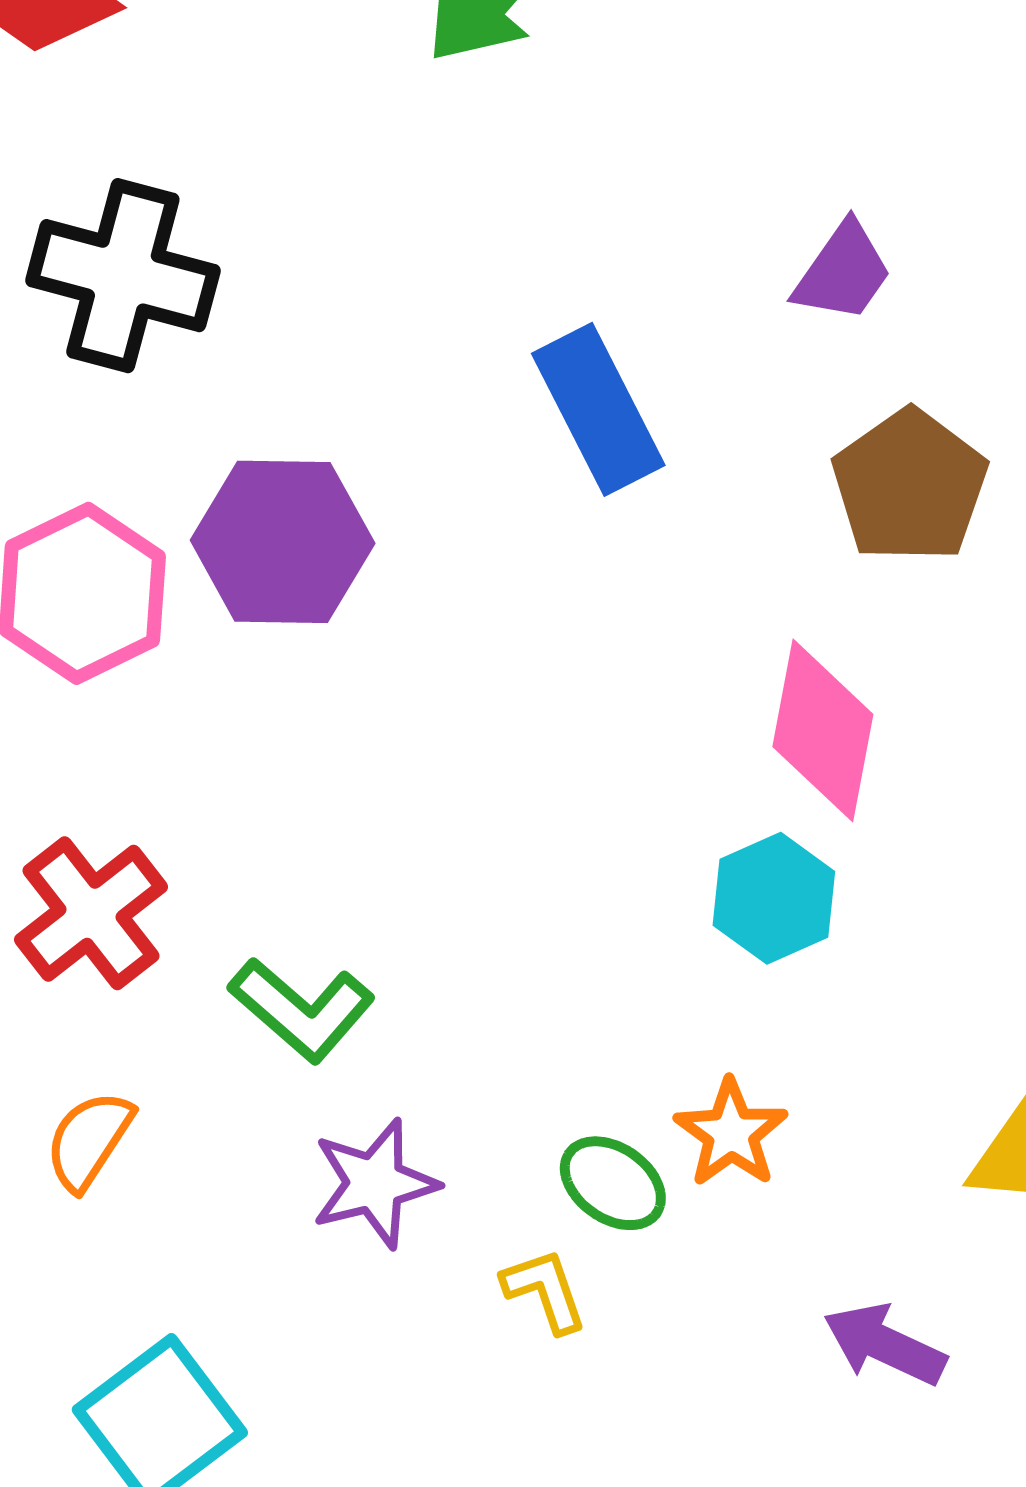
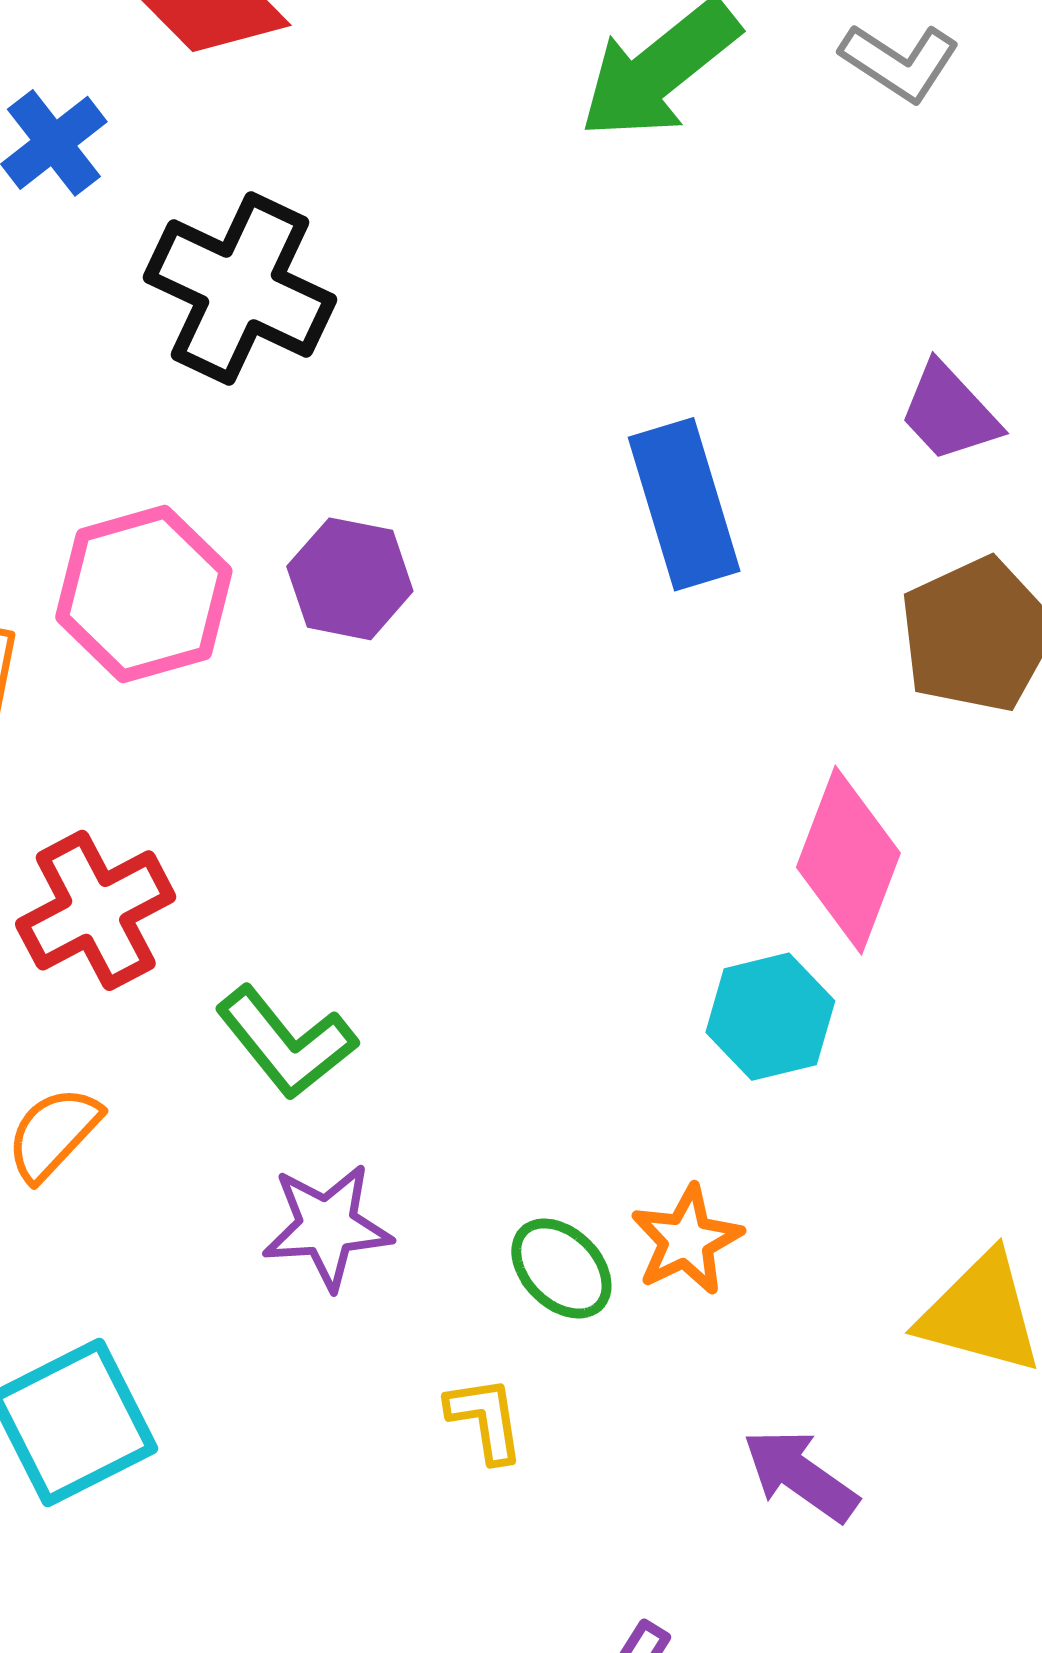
purple trapezoid: (843, 272) -> (949, 412), turned 92
purple hexagon: (283, 542) -> (350, 579), size x0.7
yellow L-shape: (545, 1290) -> (485, 1419), moved

